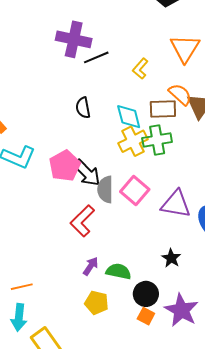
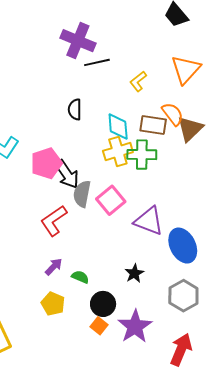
green semicircle: (119, 271) -> (80, 277), size x0.7

